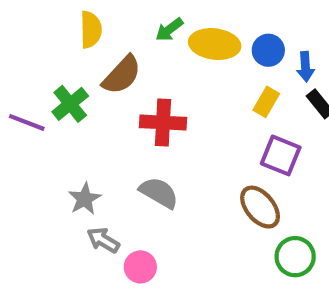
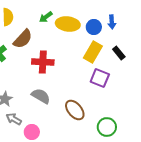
blue arrow: (305, 67) -> (112, 22), moved
yellow rectangle: (266, 102) -> (93, 52), size x1.5
brown ellipse: (260, 207) -> (75, 110), moved

